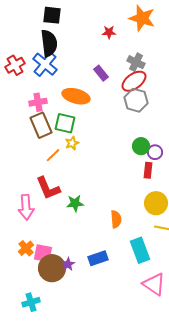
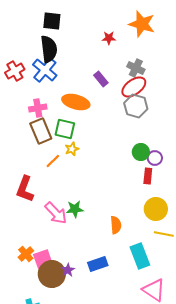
red L-shape: (48, 188) -> (25, 189), moved, turned 44
pink arrow: (26, 207) -> (56, 213), moved, turned -40
pink square: (43, 253) -> (43, 259), turned -30

